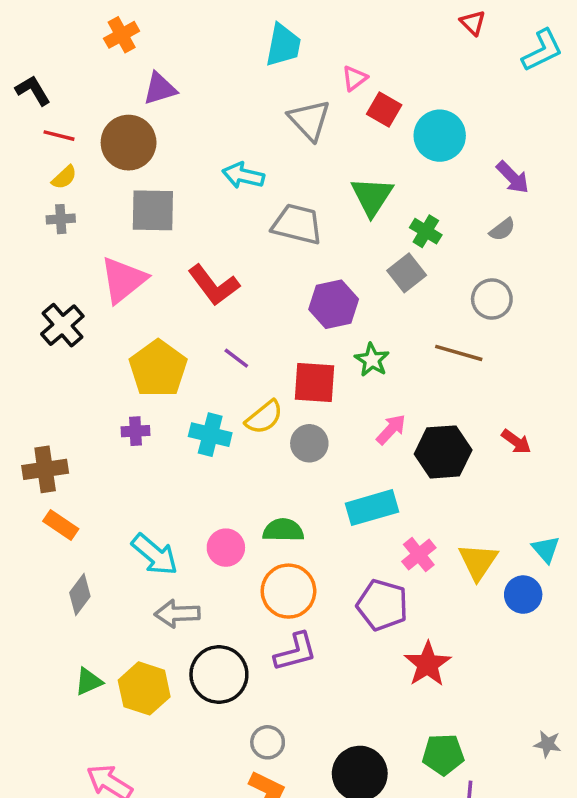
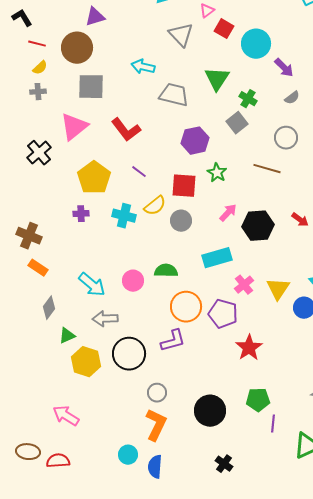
purple arrow: (513, 177) -> (284, 68), moved
brown cross: (45, 469) -> (29, 236), turned 30
orange circle: (288, 591) -> (186, 307), moved
green triangle: (89, 681) -> (67, 336), moved

